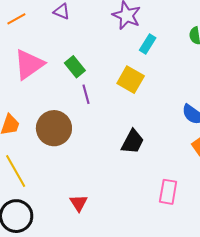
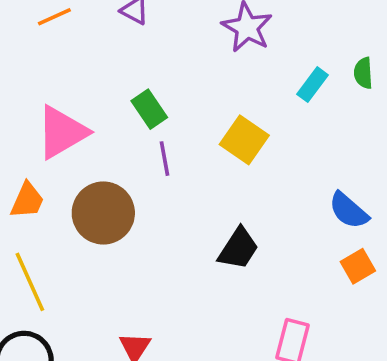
cyan rectangle: (148, 44) -> (313, 85), moved
pink triangle: (29, 64) -> (62, 132), moved

